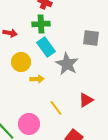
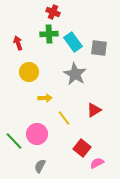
red arrow: (10, 33) -> (18, 43), turned -120
cyan rectangle: (46, 47) -> (73, 42), moved
yellow arrow: (37, 79) -> (45, 98), moved

